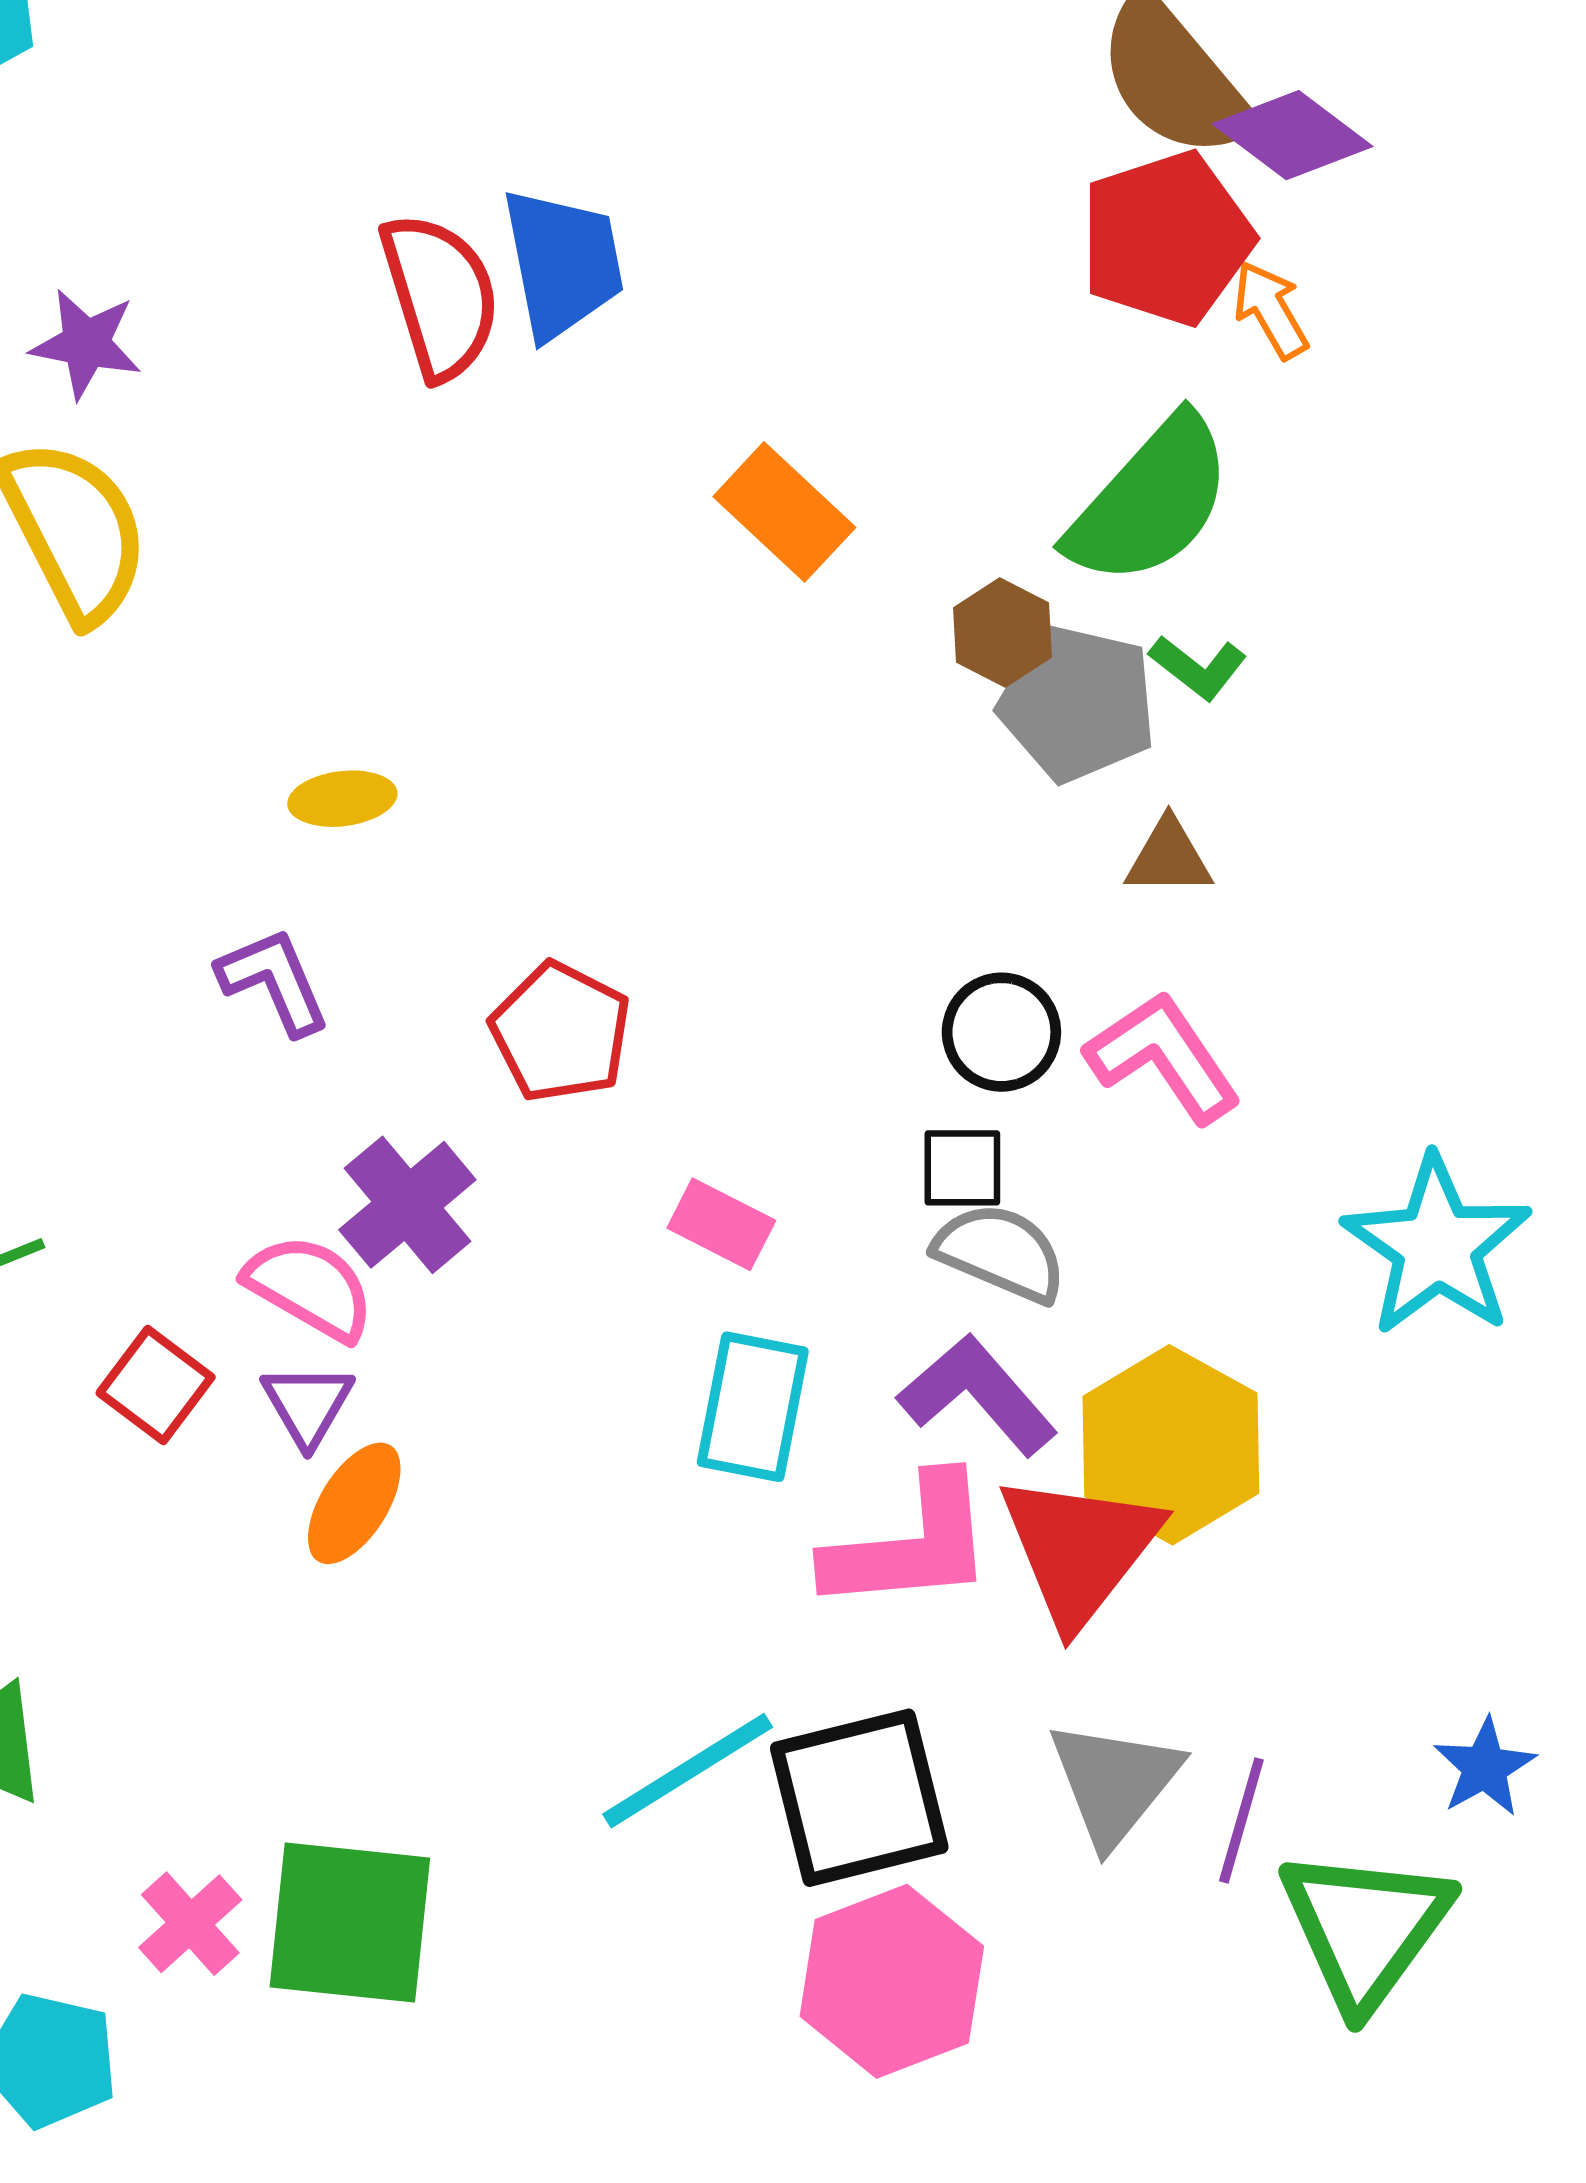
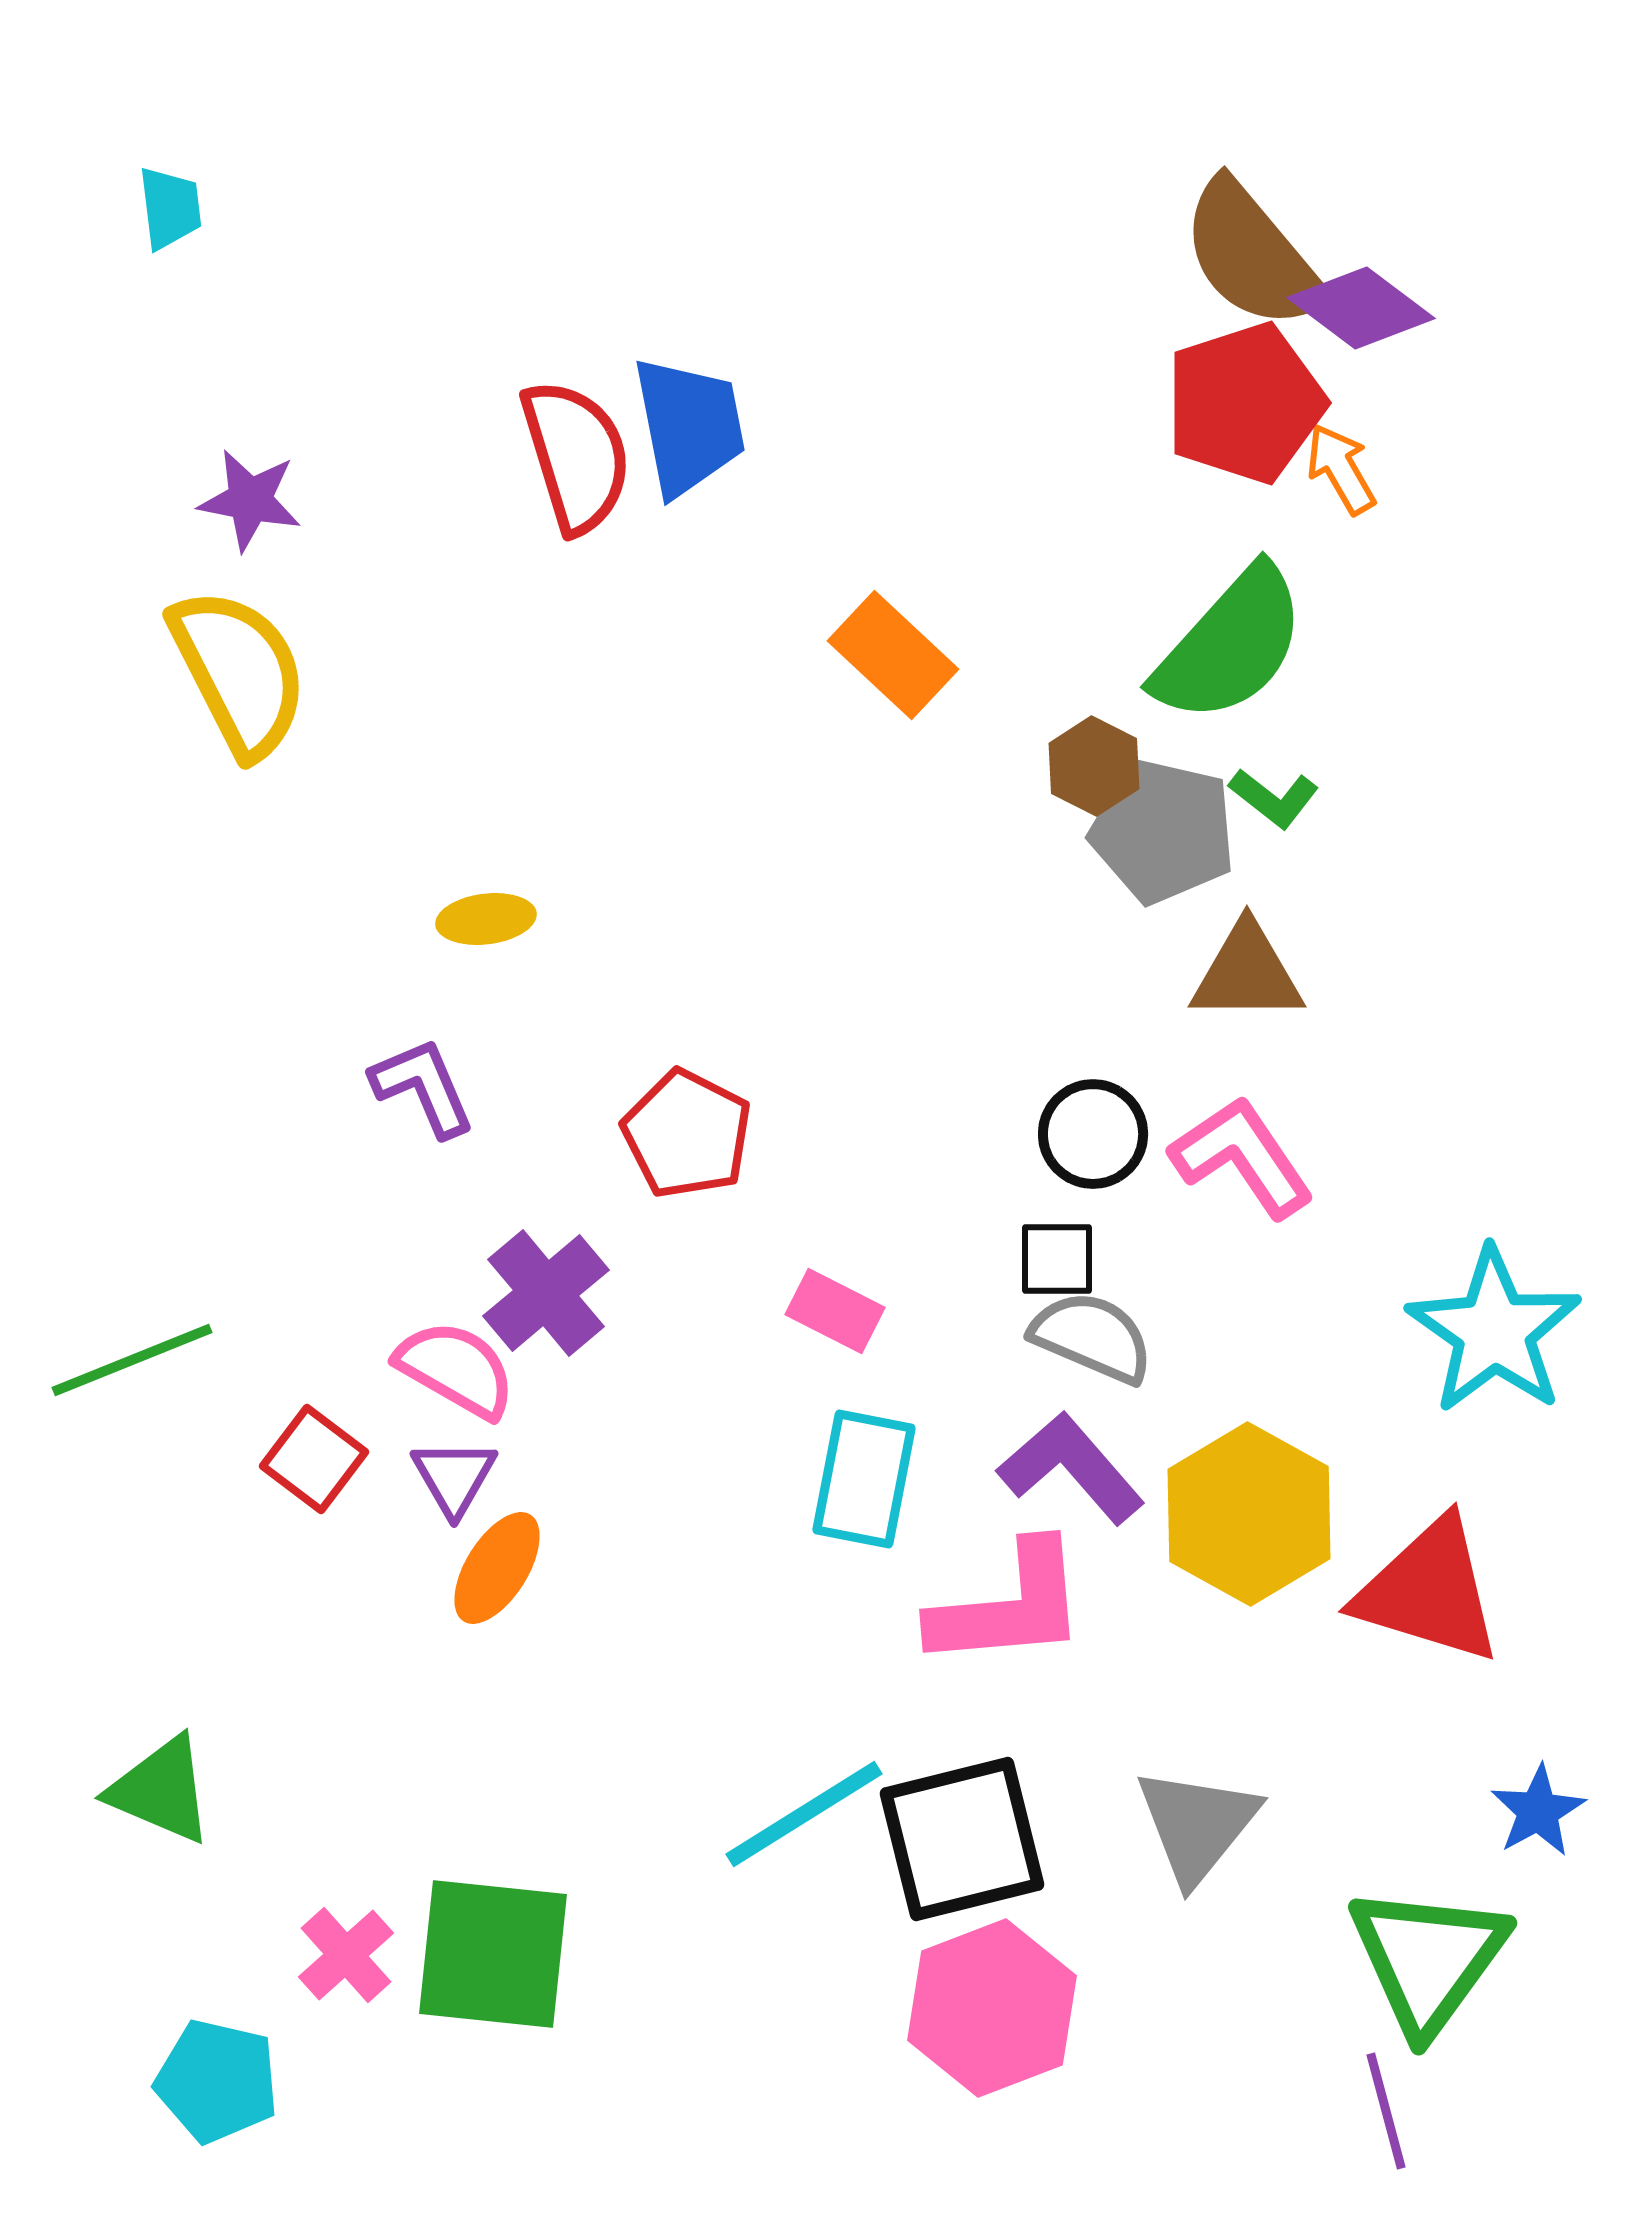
brown triangle: (1169, 857) -> (1247, 973), size x1.4
red triangle: (1080, 1549) -> (1429, 1591), moved, turned -51
purple line: (1241, 1820) -> (1386, 2111), moved, turned -31

